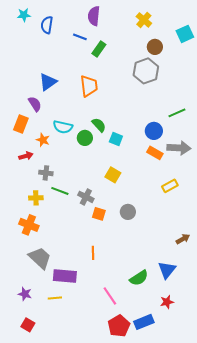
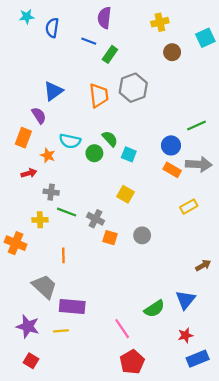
yellow cross: (144, 20) -> (160, 22), turned 35
gray hexagon: (146, 71) -> (133, 88), moved
orange cross: (29, 225) -> (16, 243), moved
orange line: (93, 253) -> (63, 255), moved
purple star: (25, 294) -> (28, 326), size x1.5
blue rectangle: (144, 322) -> (198, 359), moved

